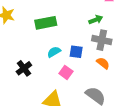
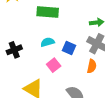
orange semicircle: (103, 63) -> (92, 66), turned 48

